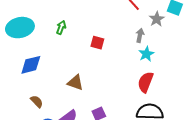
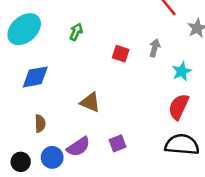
cyan ellipse: (20, 28) -> (24, 29), turned -32
gray arrow: (140, 35) -> (155, 48), moved
brown semicircle: (37, 101) -> (40, 124), turned 40

